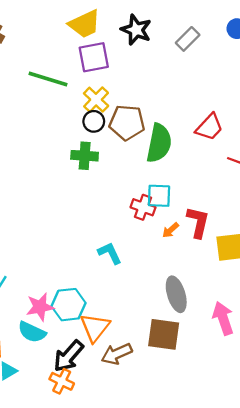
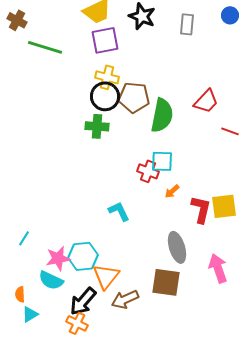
gray rectangle: (188, 39) -> (187, 24), turned -40
green line: (48, 79) -> (45, 47), moved
yellow cross: (96, 100) -> (107, 77), turned -30
black circle: (94, 121) -> (105, 96), size x1.5
red L-shape: (198, 222) -> (201, 209), moved

